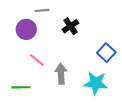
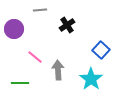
purple circle: (26, 29) -> (14, 29), moved
cyan star: (96, 83) -> (91, 79), turned 30

